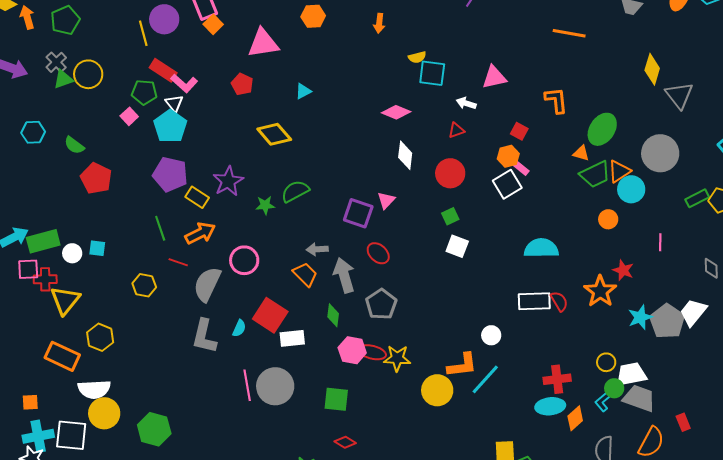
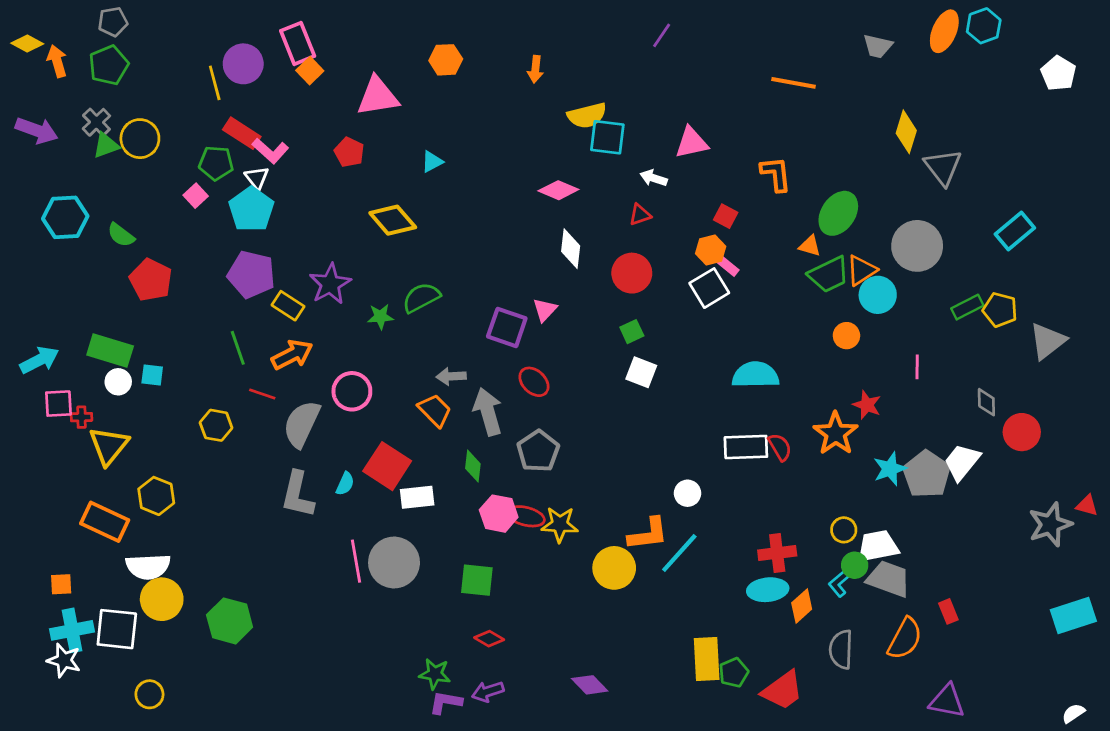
yellow semicircle: (417, 57) -> (587, 115), size x1.6
cyan hexagon: (33, 132) -> (65, 217), size x1.4
green rectangle: (43, 241) -> (110, 351), moved, turned 32
red cross: (45, 279) -> (82, 417), size x0.7

